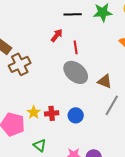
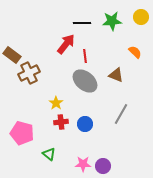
red arrow: (57, 35) -> (66, 44), size x1.5
brown triangle: (105, 81) -> (116, 75), moved
yellow star: (34, 112) -> (56, 103), moved

